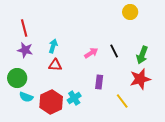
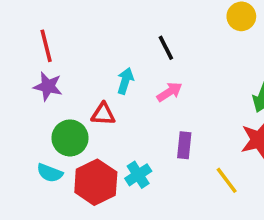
cyan arrow: (53, 46) -> (125, 81), moved
black line: (114, 51) -> (166, 48), moved
green circle: (17, 78) -> (70, 138), moved

